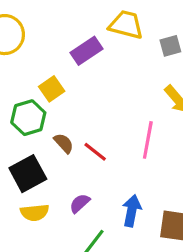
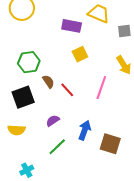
purple rectangle: (86, 51) -> (72, 26), turned 36
yellow square: (52, 89) -> (80, 54), moved
yellow semicircle: (35, 213) -> (17, 130), moved

